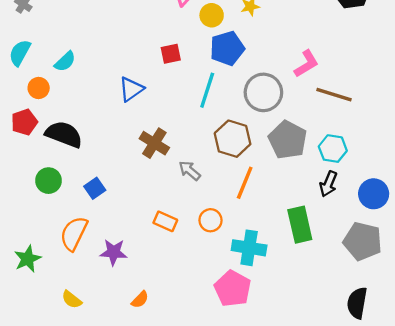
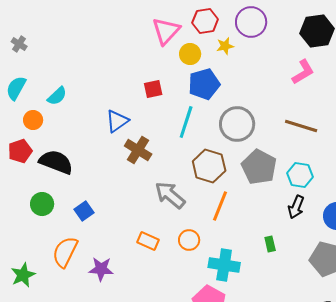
pink L-shape: (306, 64) -> (303, 72), moved
brown cross: (154, 143) -> (138, 150), moved
gray arrow: (190, 171) -> (170, 195), size x1.5
green rectangle: (300, 225) -> (270, 244), size x0.5

